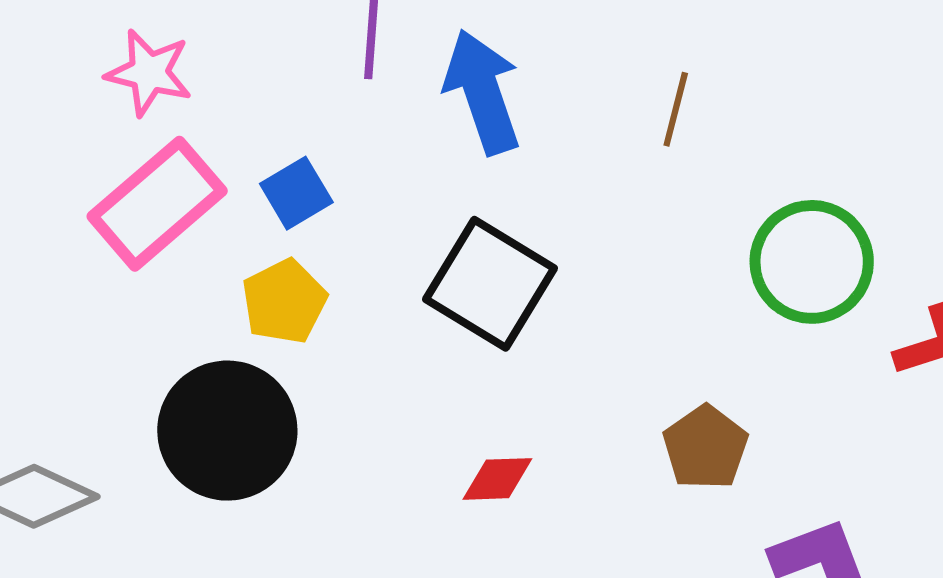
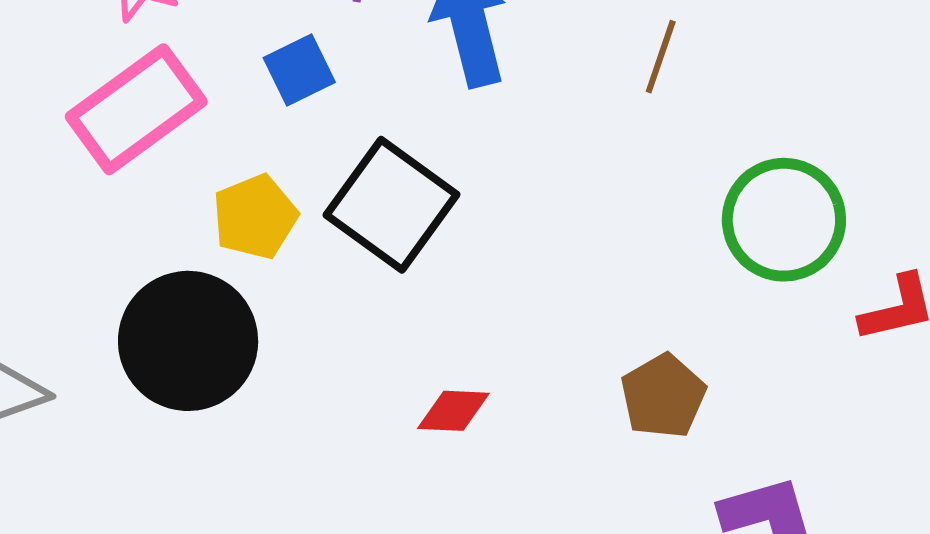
blue square: (296, 193) -> (299, 70), moved
black square: (490, 284) -> (392, 205), moved

